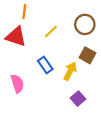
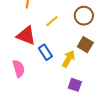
red triangle: (16, 37) -> (26, 35), moved
purple square: (78, 99) -> (75, 85), turned -32

